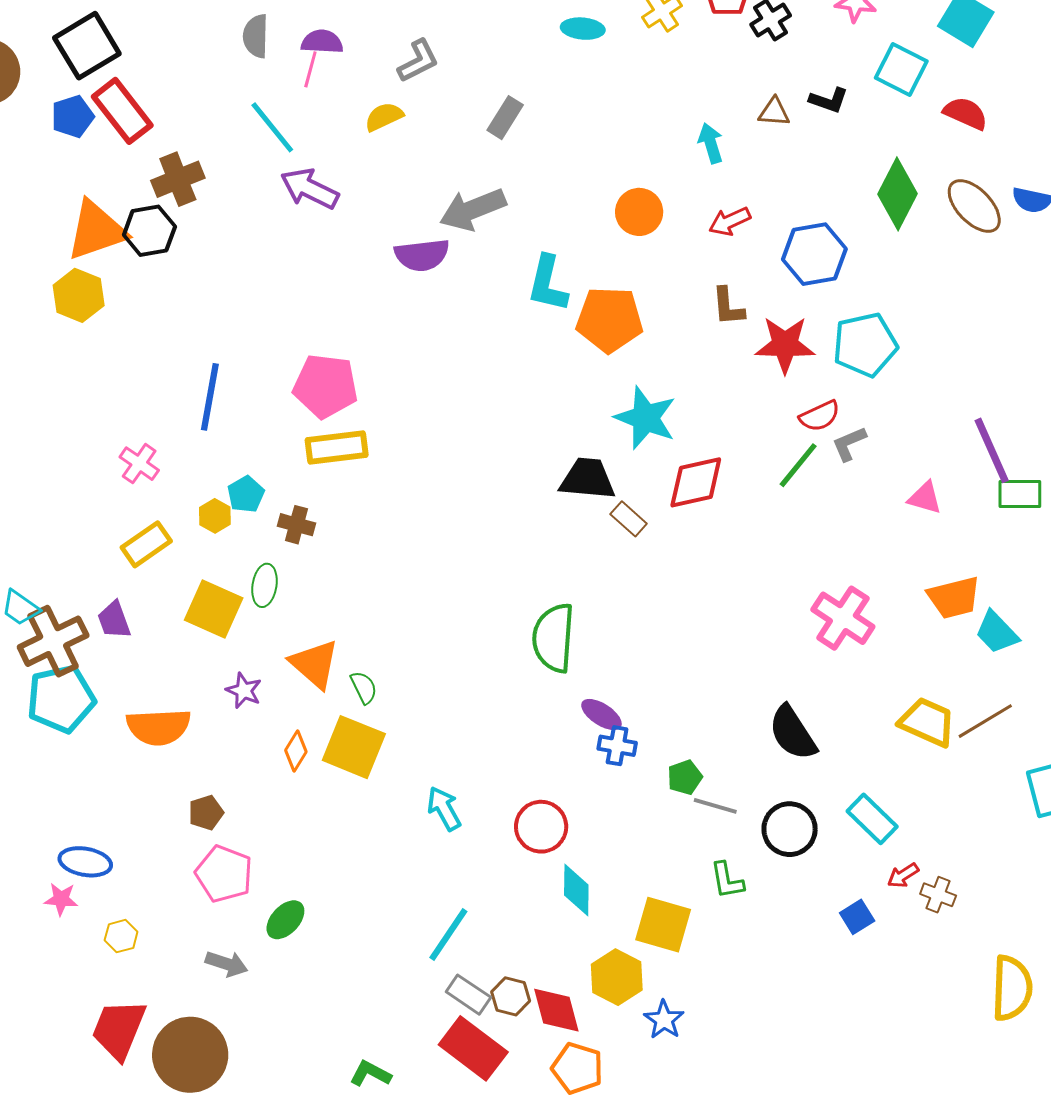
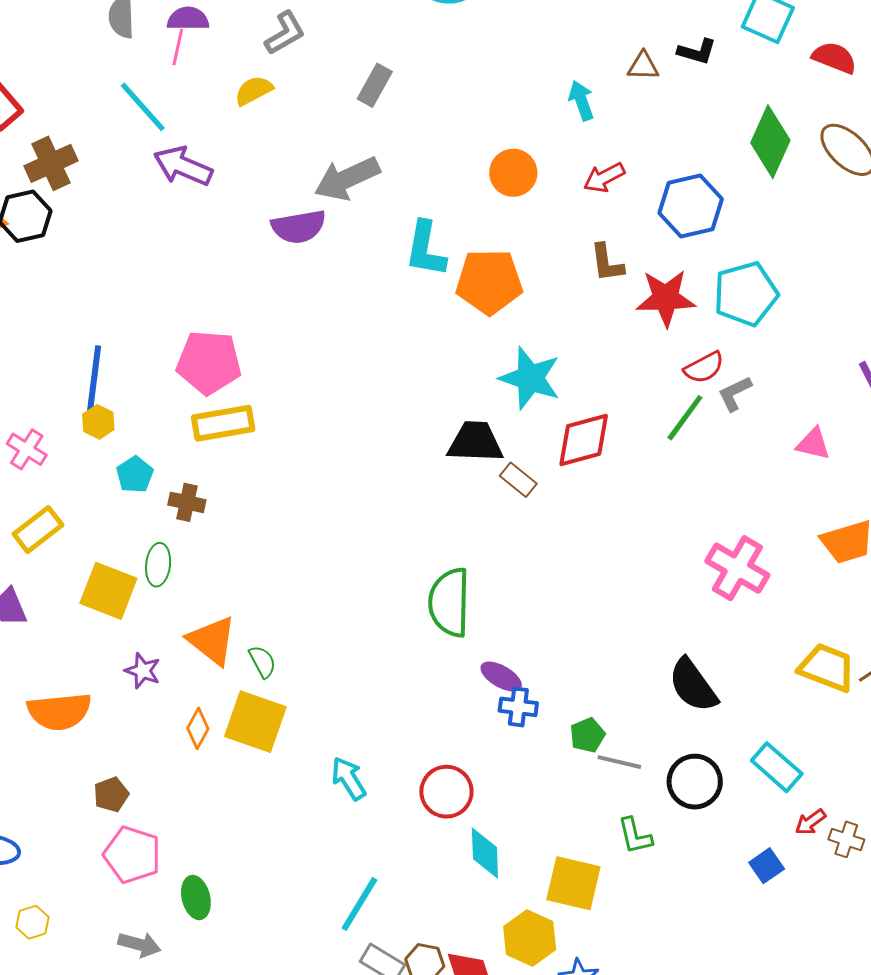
yellow hexagon: (215, 516) -> (98, 422), moved
green ellipse: (285, 920) -> (196, 898), turned -54

